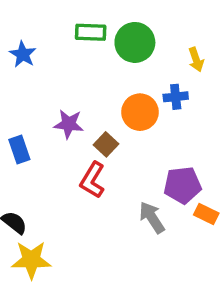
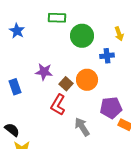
green circle: (135, 42) -> (82, 36), moved
orange circle: (140, 112) -> (87, 80), moved
gray arrow: (152, 217) -> (82, 127), moved

